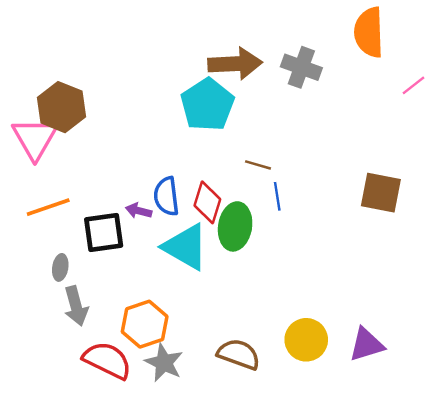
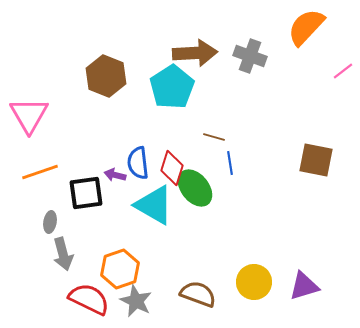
orange semicircle: (369, 32) -> (306, 27), turned 45
brown hexagon: (61, 107) -> (106, 76), moved
green ellipse: (235, 226) -> (195, 188), turned -48

